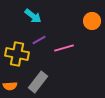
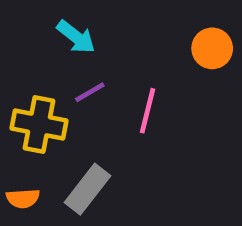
pink line: (64, 48) -> (148, 111), turned -60

